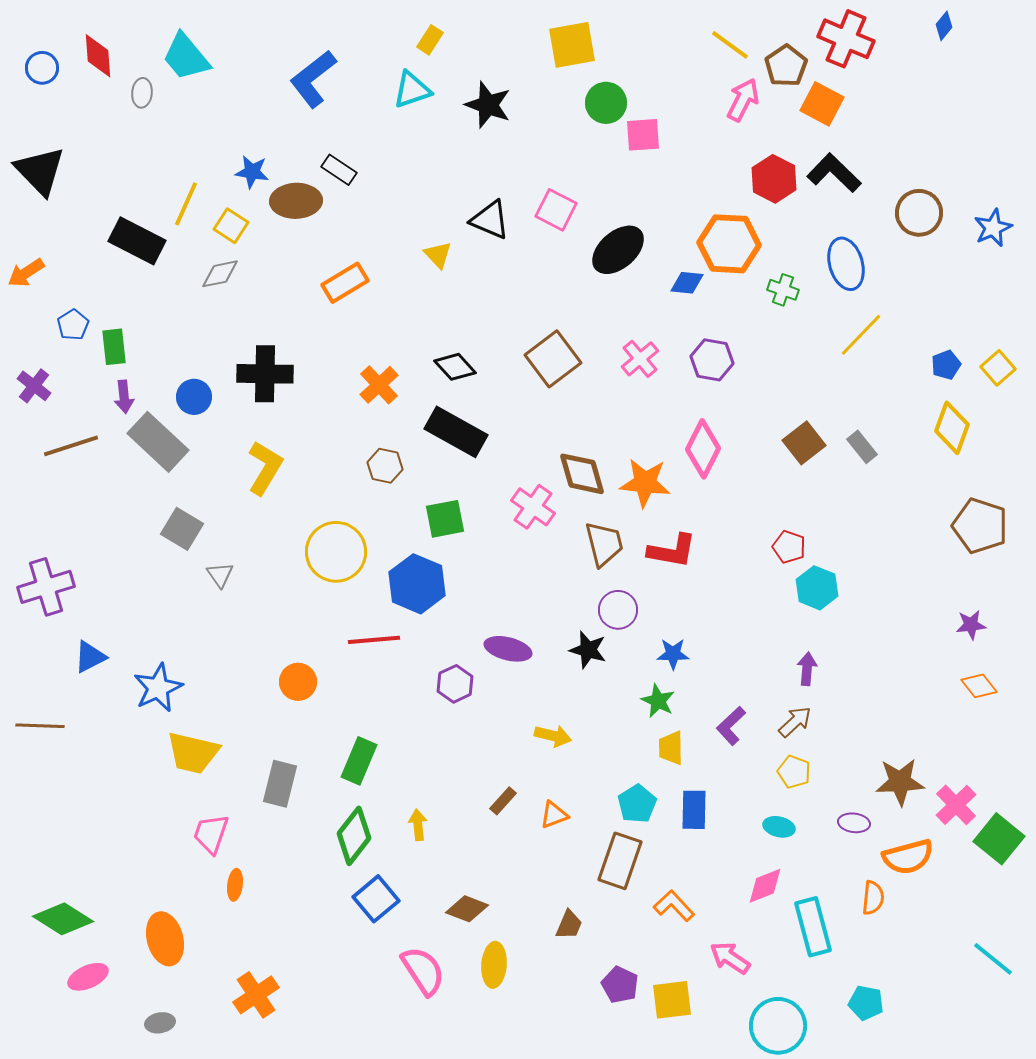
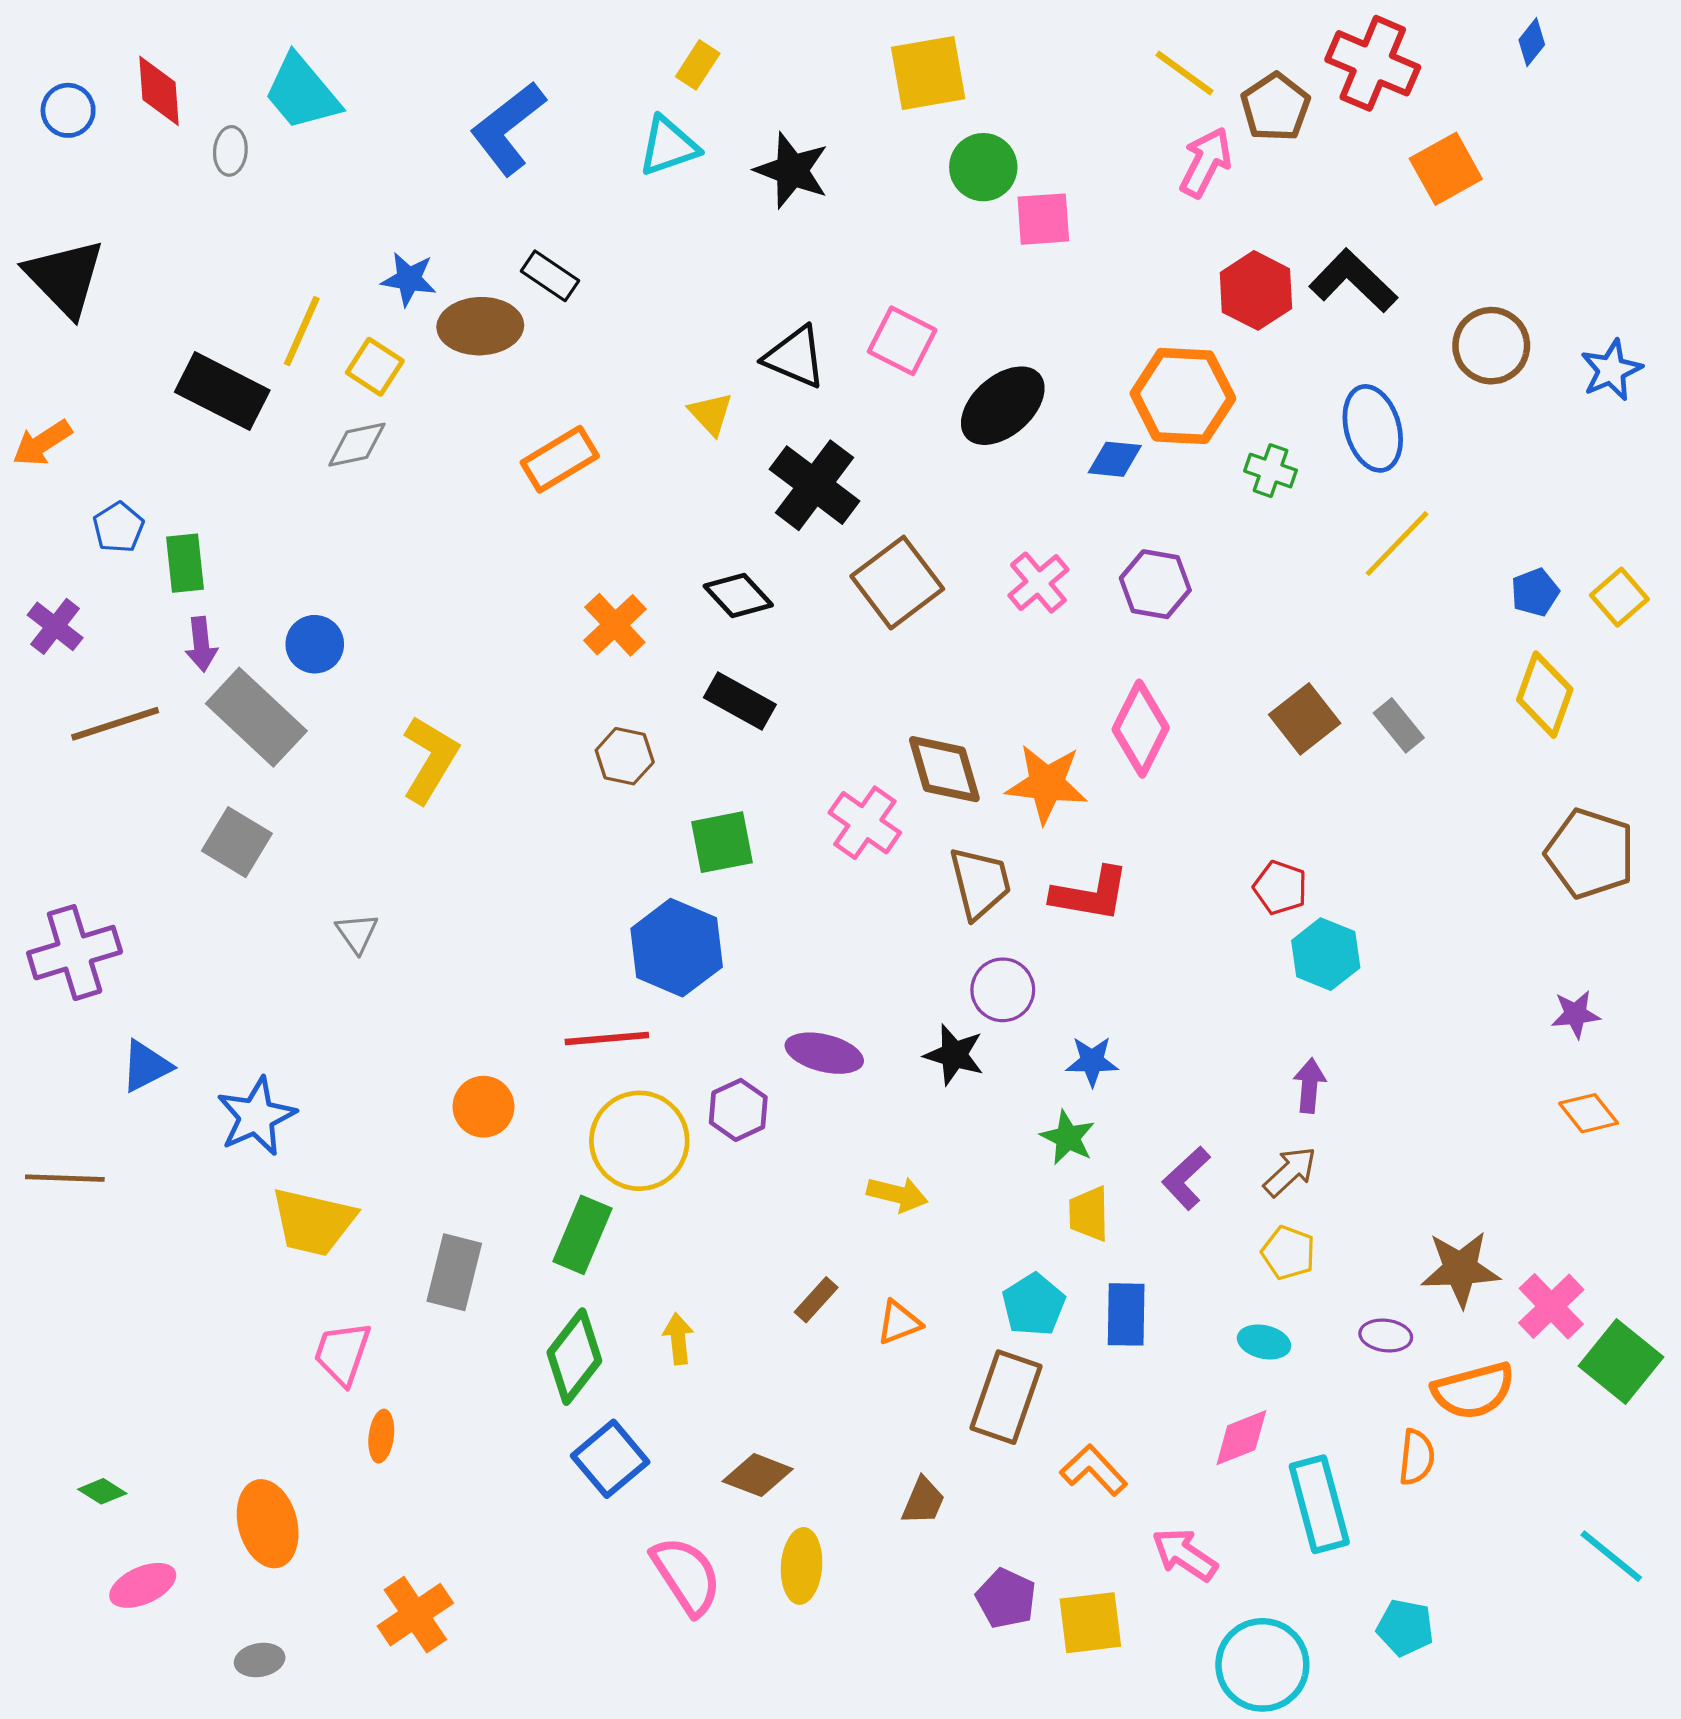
orange square: (822, 104) -> (1446, 169), moved, turned 33
black cross: (265, 374) -> (815, 485), moved, turned 36
black rectangle: (456, 432) -> (740, 701), size x0.7
gray square: (182, 529) -> (237, 842), moved
yellow circle: (336, 552) -> (639, 1141), moved
green diamond: (63, 919) -> (102, 1491), size x0.5

